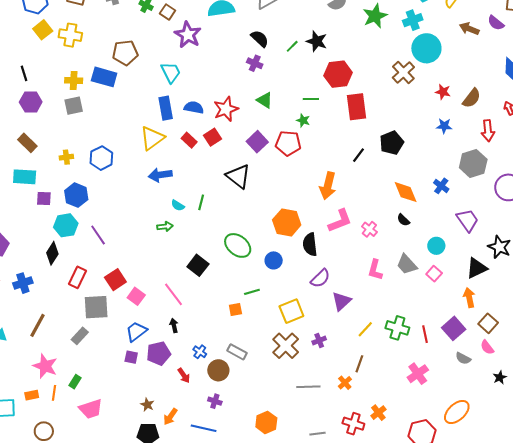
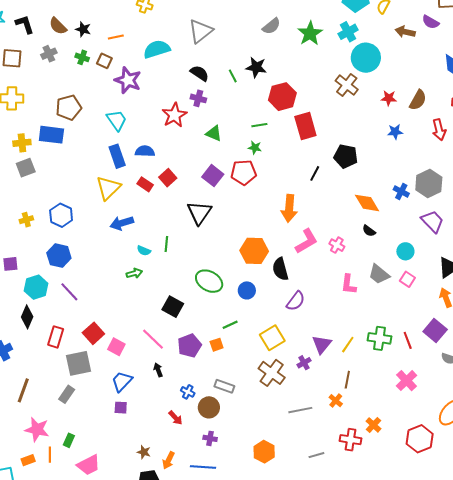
green line: (292, 46) -> (233, 76), turned -64
red star: (226, 109) -> (174, 115), moved
black pentagon: (392, 143) -> (346, 156), turned -30
gray hexagon: (473, 164) -> (429, 184), moved
black triangle: (238, 176) -> (199, 213), turned 36
blue hexagon: (76, 195) -> (59, 256), moved
purple triangle: (341, 301) -> (322, 344), moved
purple pentagon: (159, 353) -> (190, 346), moved

